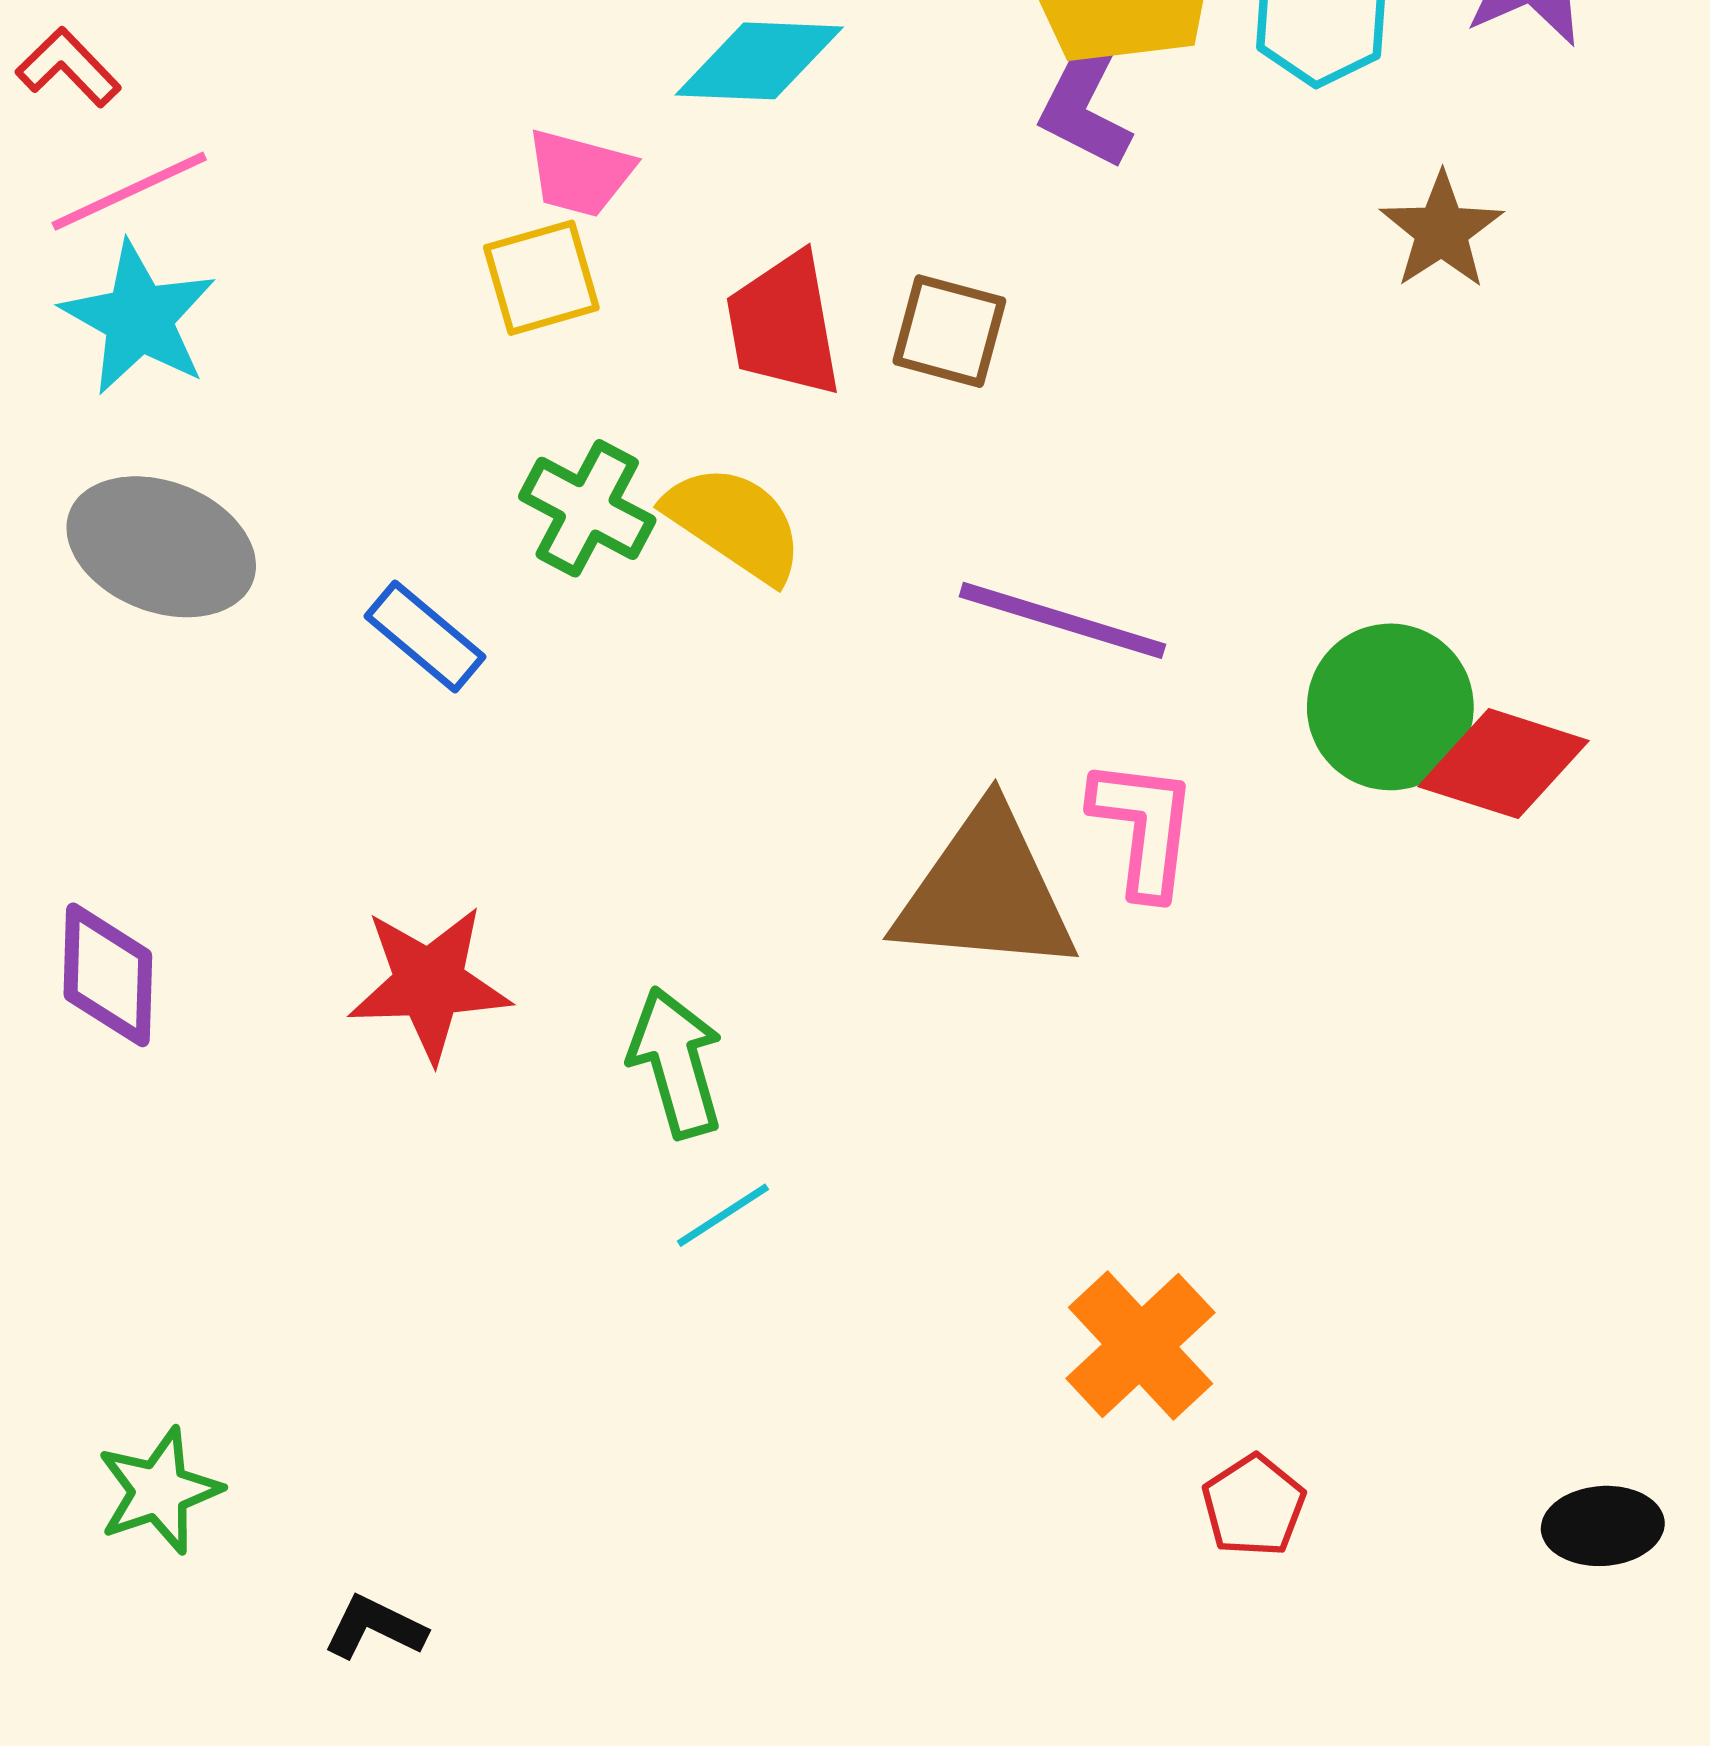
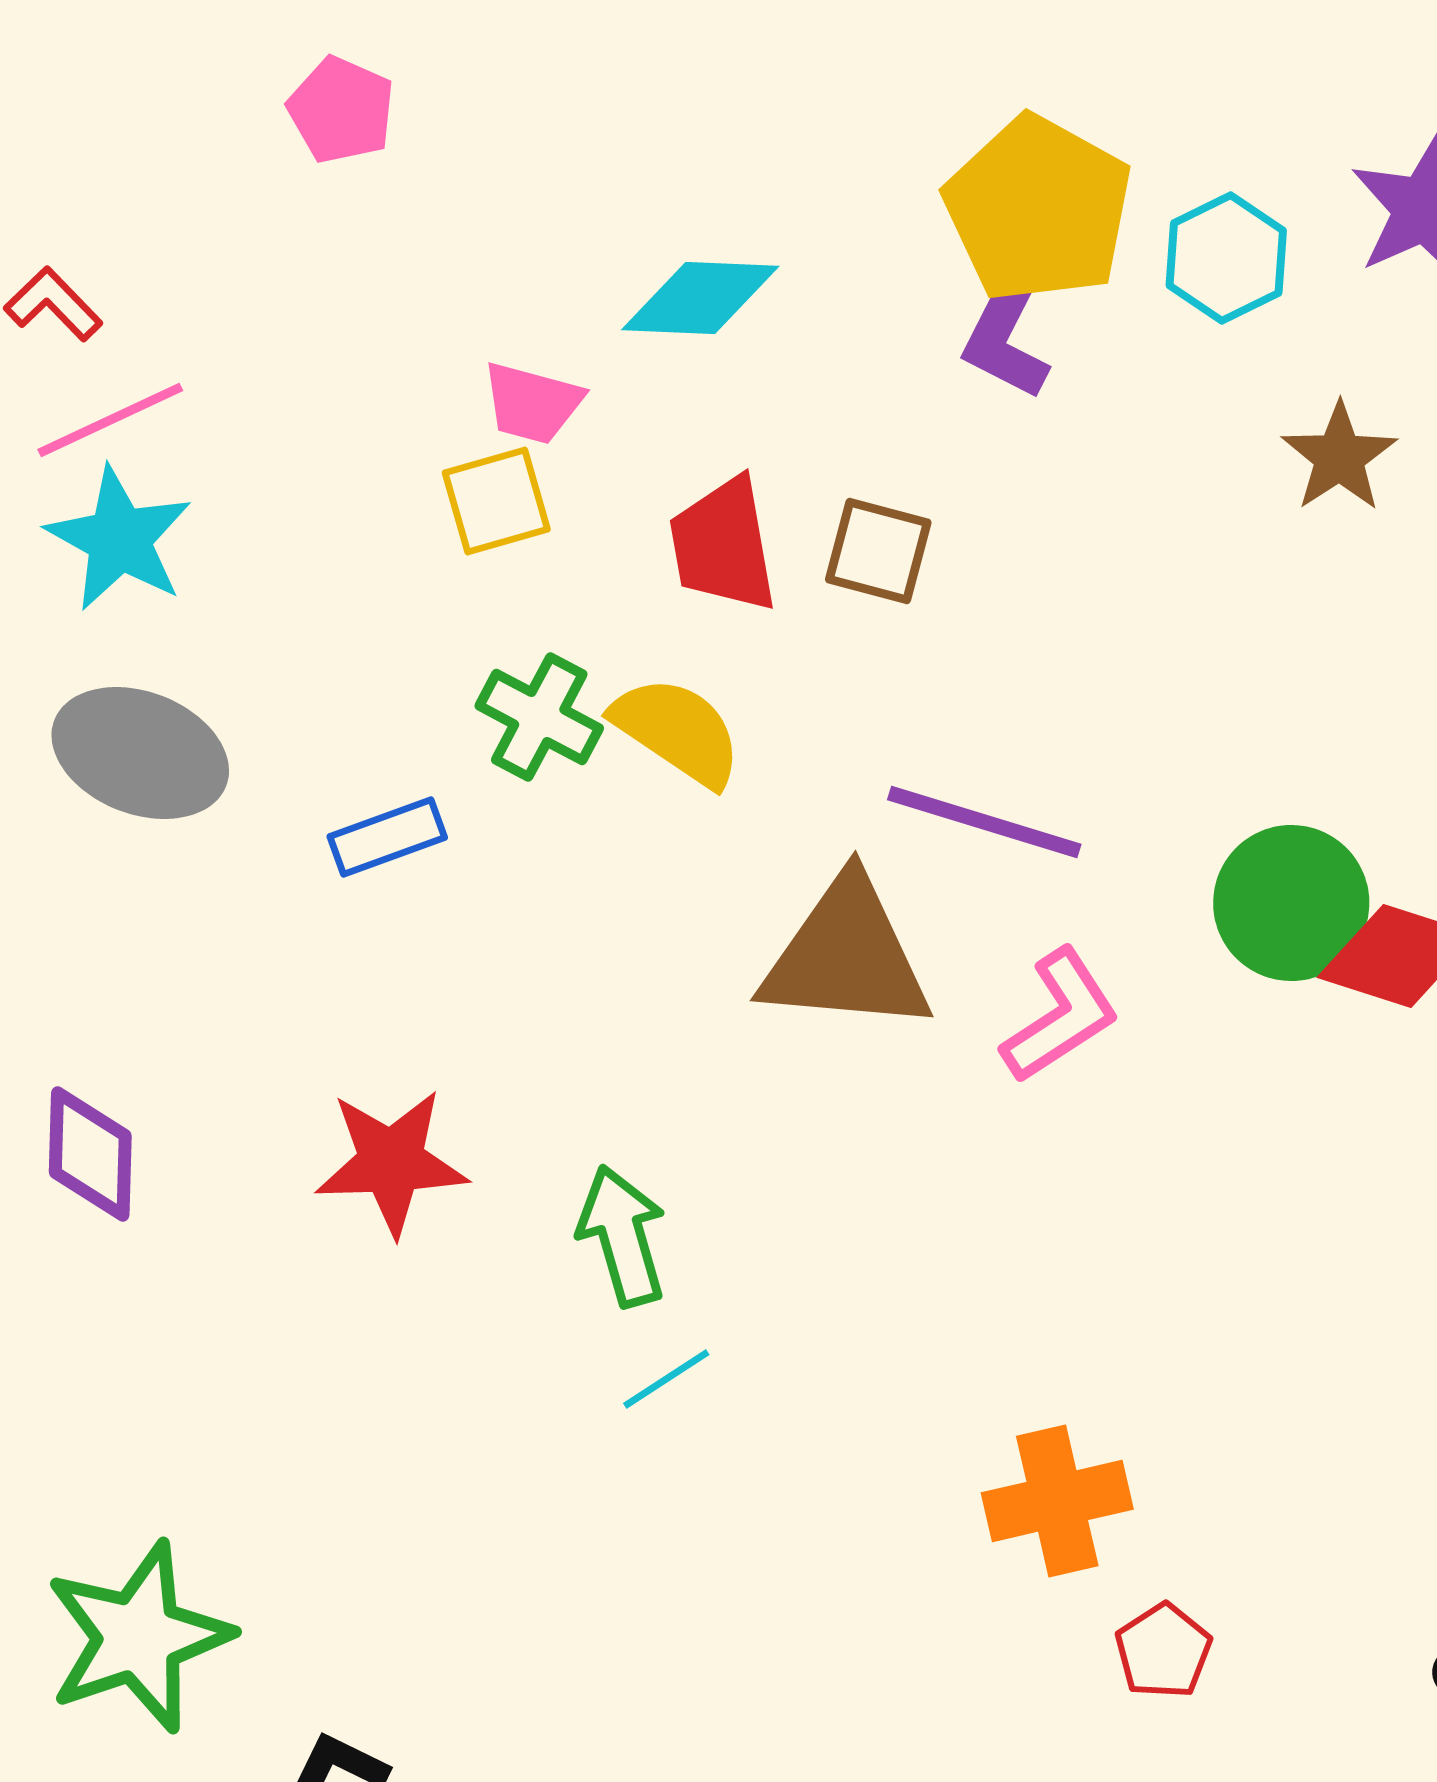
blue rectangle: (425, 636) -> (387, 837), turned -60
pink L-shape: (1144, 828) -> (1060, 1016), turned 50
brown triangle: (986, 892) -> (846, 956), moved
orange cross: (1140, 1345) -> (1057, 1501), turned 30
green star: (159, 1491) -> (138, 1637), size x1.6

